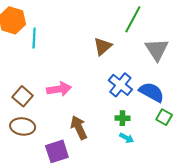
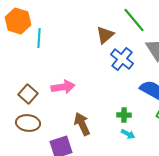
green line: (133, 19) -> (134, 20), turned -68
brown triangle: (103, 46) -> (105, 35), moved
blue cross: (120, 85) -> (122, 59), moved

